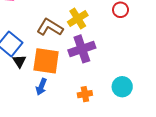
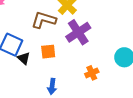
orange square: (46, 61) -> (48, 52), size x0.6
blue arrow: (41, 87) -> (52, 86), moved

